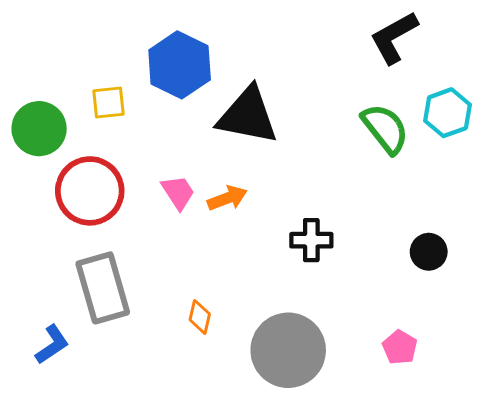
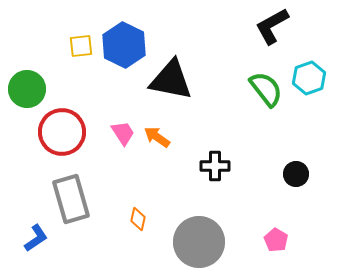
yellow square: (109, 103) -> (81, 46), moved
orange arrow: (227, 198) -> (157, 137), turned -124

